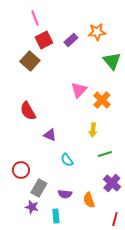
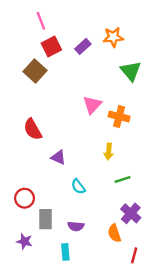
orange cross: (102, 100) -> (119, 116), turned -30
gray rectangle: (39, 188) -> (46, 219), turned -30
orange semicircle: (89, 200) -> (114, 233), moved
purple star: (32, 207) -> (25, 241), moved

